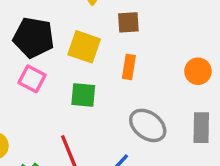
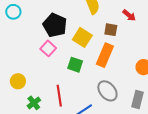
orange rectangle: (129, 67) -> (105, 55), size x1.6

